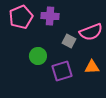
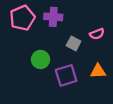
pink semicircle: (91, 32) -> (97, 34), size x0.6

